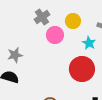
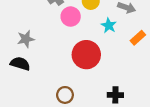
red circle: (82, 69) -> (86, 55), moved

